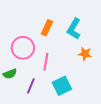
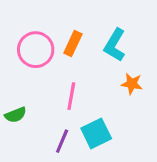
pink circle: (23, 48) -> (36, 50), moved
purple line: (31, 86) -> (62, 141), moved

